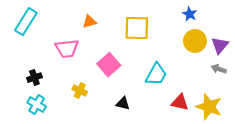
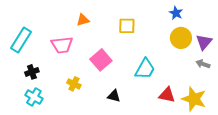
cyan rectangle: (26, 22) -> (21, 40), moved
yellow square: (137, 28) -> (127, 26), size x0.7

